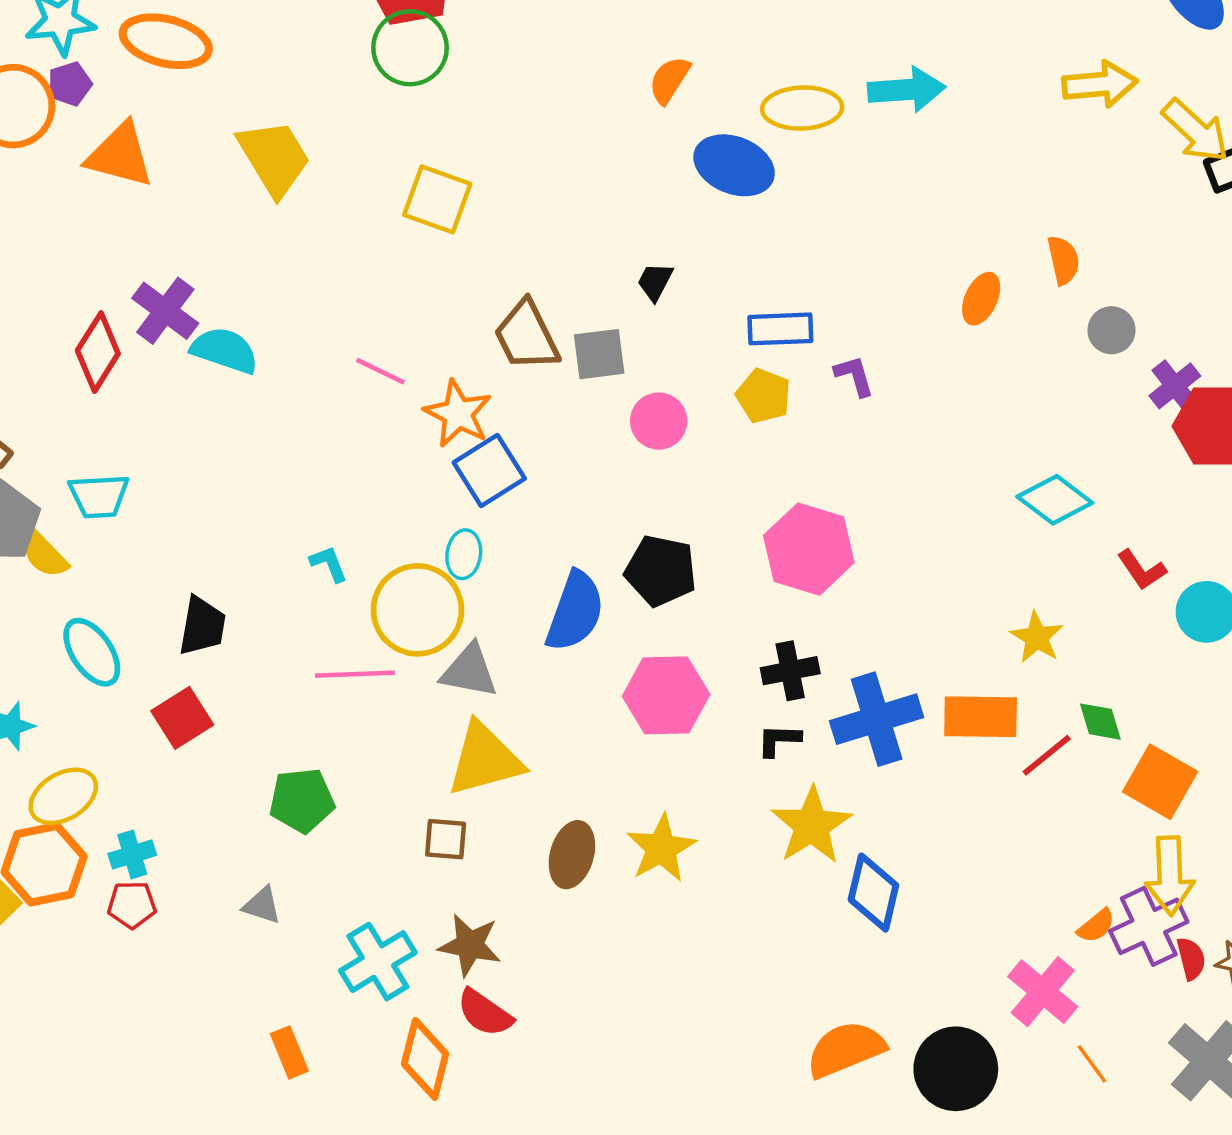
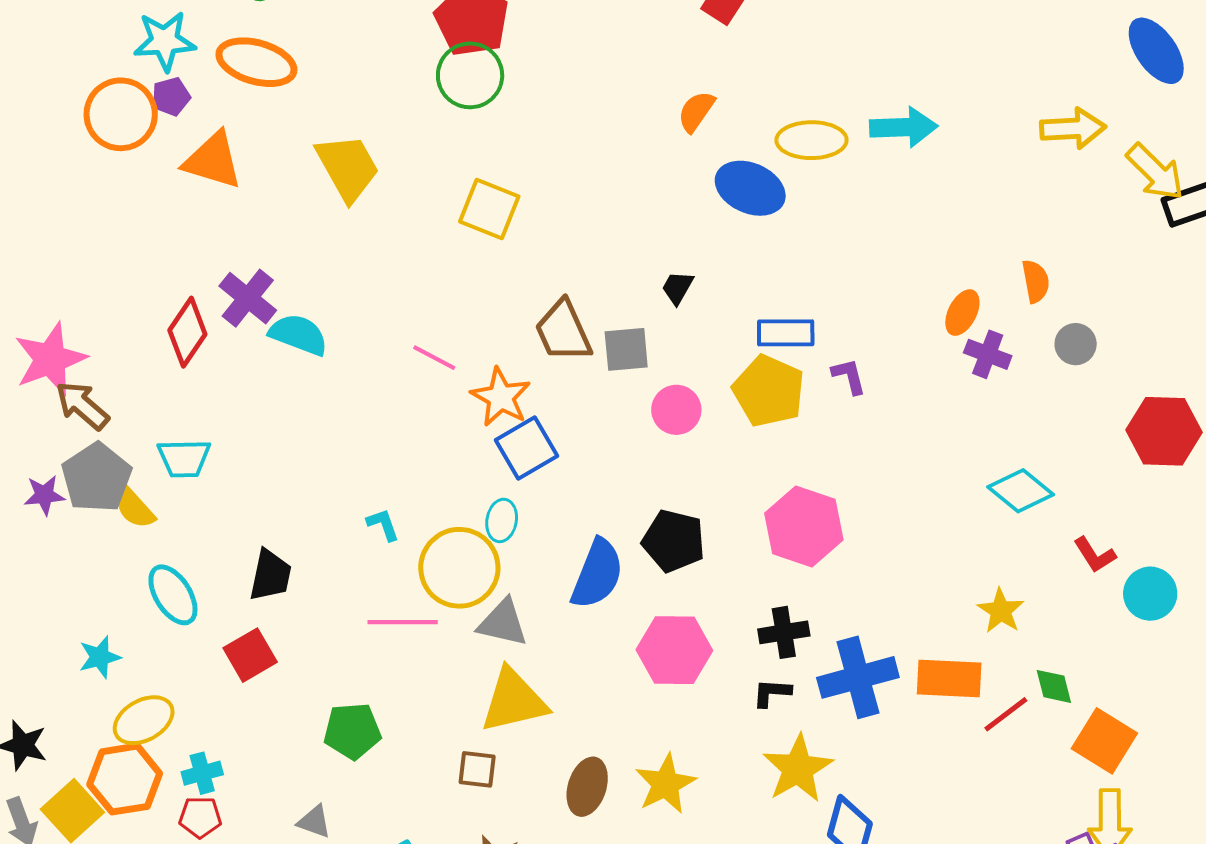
purple cross: (1175, 386) -> (988, 354), moved, turned -33
yellow pentagon: (763, 396) -> (769, 391), size x1.5

